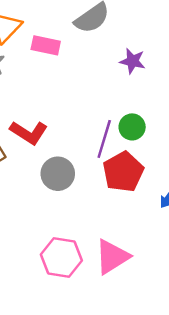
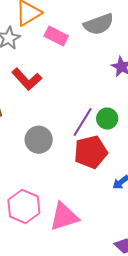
red L-shape: (29, 133) -> (27, 79), moved

